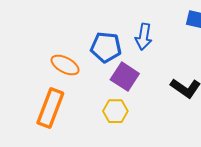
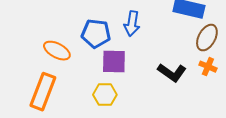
purple square: (125, 77) -> (114, 62), turned -32

